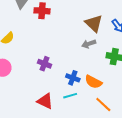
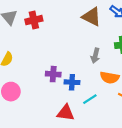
gray arrow: (89, 44) -> (95, 56), moved, turned -40
blue cross: (73, 78) -> (72, 82), moved

